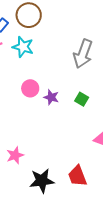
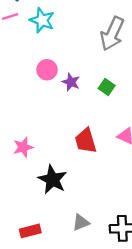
red trapezoid: (77, 176) -> (86, 141), moved
black star: (42, 181) -> (52, 180), turned 30

